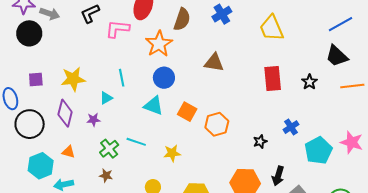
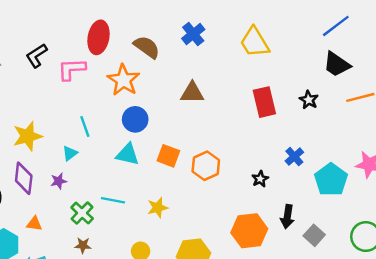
brown semicircle: (182, 19) -> (147, 47), turned -65

